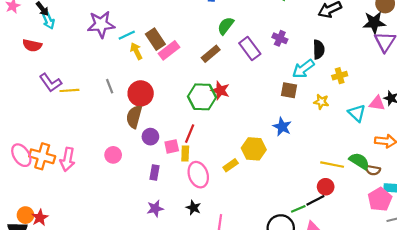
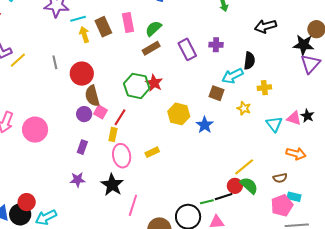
green semicircle: (226, 26) -> (153, 28), moved
purple cross: (280, 38) -> (216, 45), turned -32
pink rectangle: (169, 50) -> (128, 22), moved, turned -72
yellow line: (69, 90) -> (18, 60), turned -48
brown semicircle: (134, 117) -> (92, 96), moved, turned -40
pink square: (172, 146) -> (100, 112), moved, turned 32
yellow hexagon: (254, 149) -> (179, 114), moved
pink circle: (113, 155) -> (35, 130), moved, size x1.6
green semicircle: (359, 161) -> (249, 185), moved
yellow line: (332, 165) -> (244, 167), turned -60
brown semicircle: (373, 170) -> (280, 178), turned -32
black star: (193, 208) -> (112, 185), size x1.6

